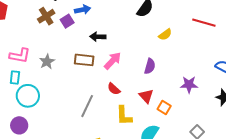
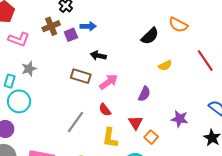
red line: (204, 23) -> (205, 61), turned 30
pink L-shape: (20, 56) -> (19, 39), moved
gray star: (47, 62) -> (29, 69), moved

